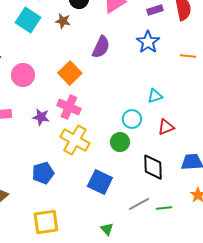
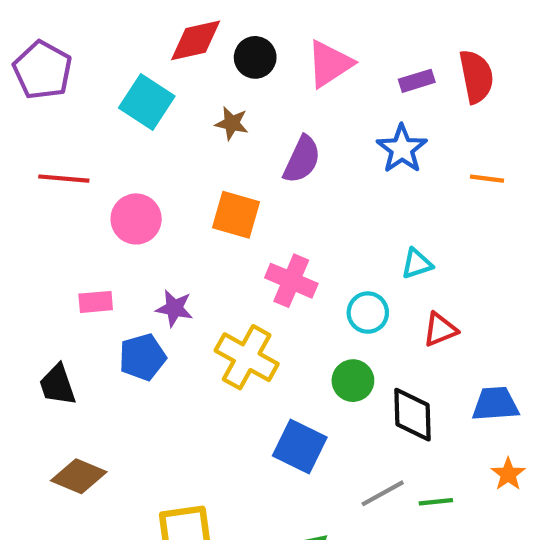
brown star: (63, 21) -> (232, 123), moved
orange square: (70, 73) -> (236, 215), turned -30
pink cross: (69, 107) -> (291, 281), moved
green circle: (120, 142) -> (353, 381), moved
blue pentagon: (43, 173) -> (142, 357), moved

